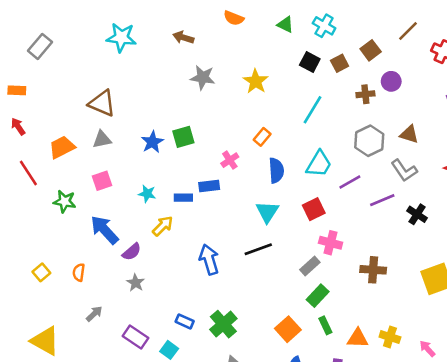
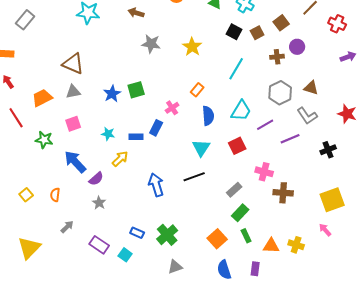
blue rectangle: (209, 186) -> (156, 128), turned -56
black cross: (417, 214) -> (328, 150), moved, turned 35
pink cross: (331, 243) -> (264, 172), moved
yellow triangle: (45, 341) -> (29, 248), turned 45
pink arrow: (427, 349) -> (325, 230), moved

